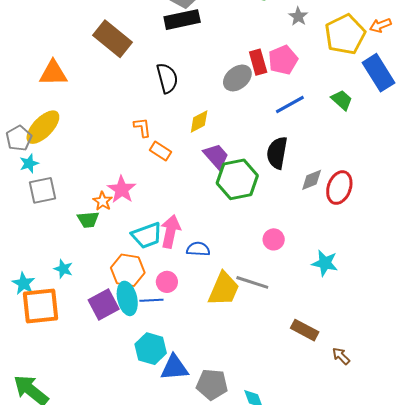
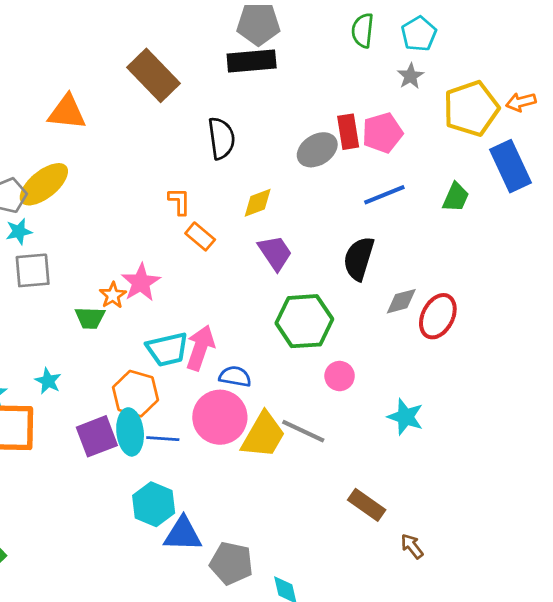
green trapezoid: (342, 100) -> (456, 197), turned 65
green hexagon: (237, 179) -> (304, 321), moved
pink circle: (167, 282) -> (220, 417), moved, size x1.8

